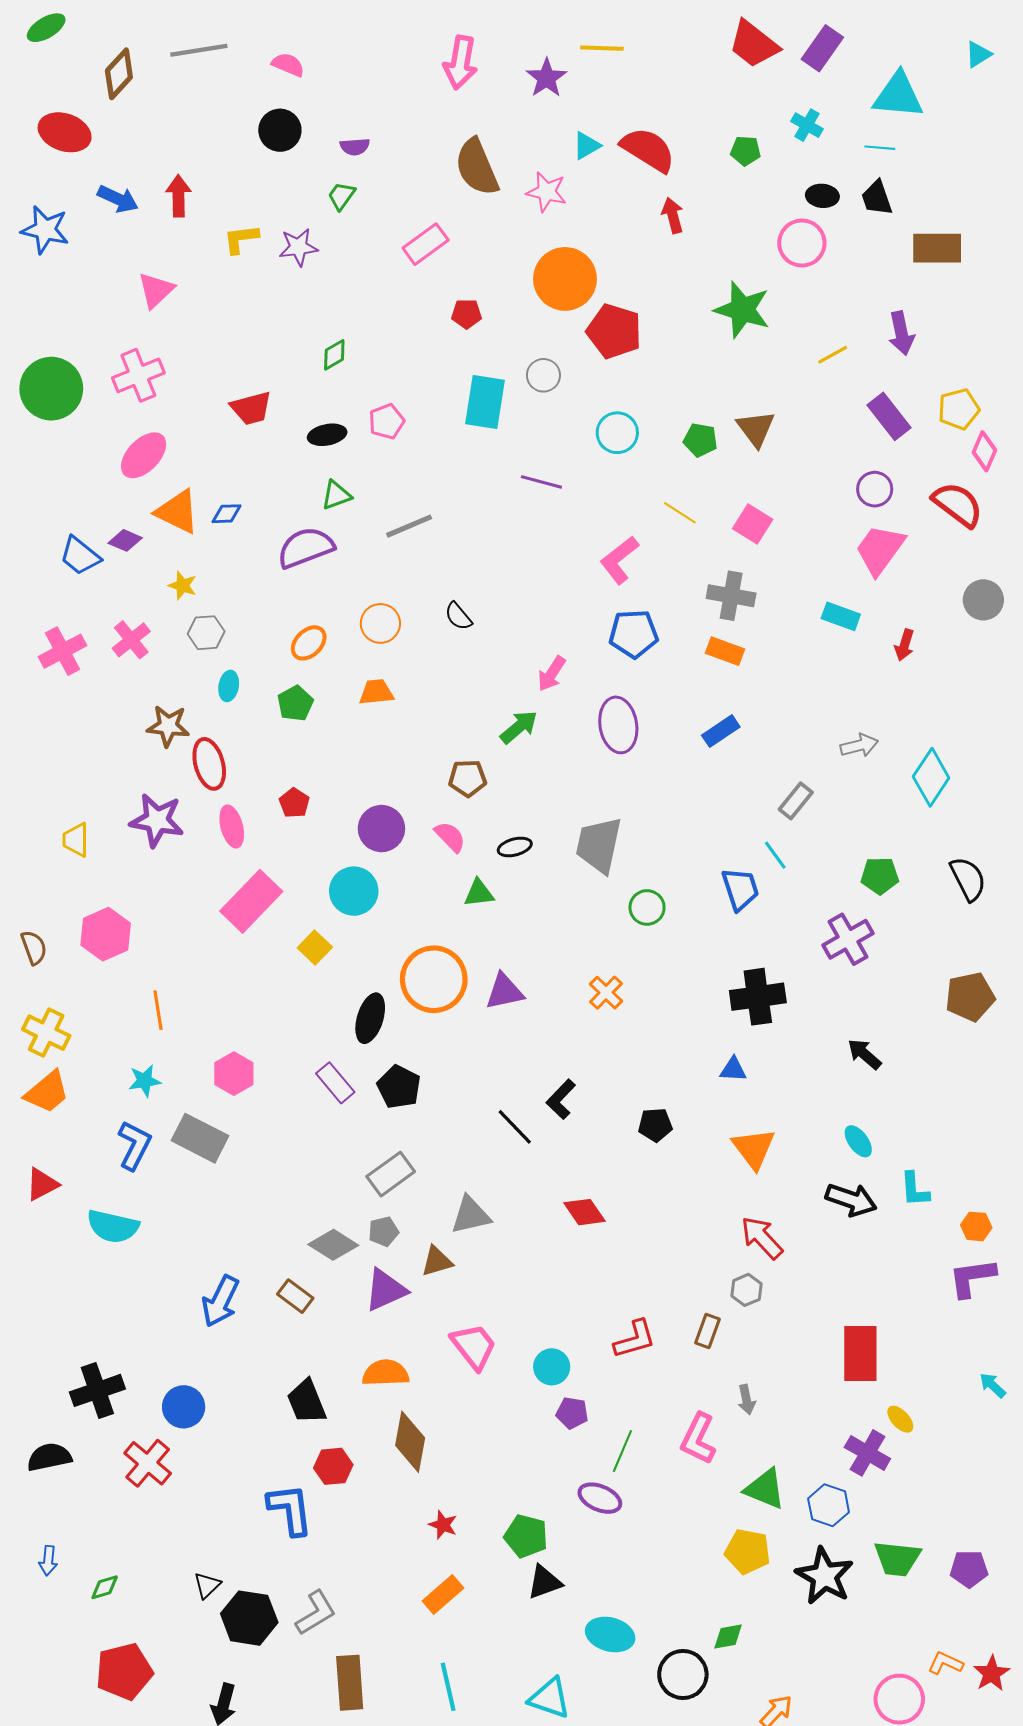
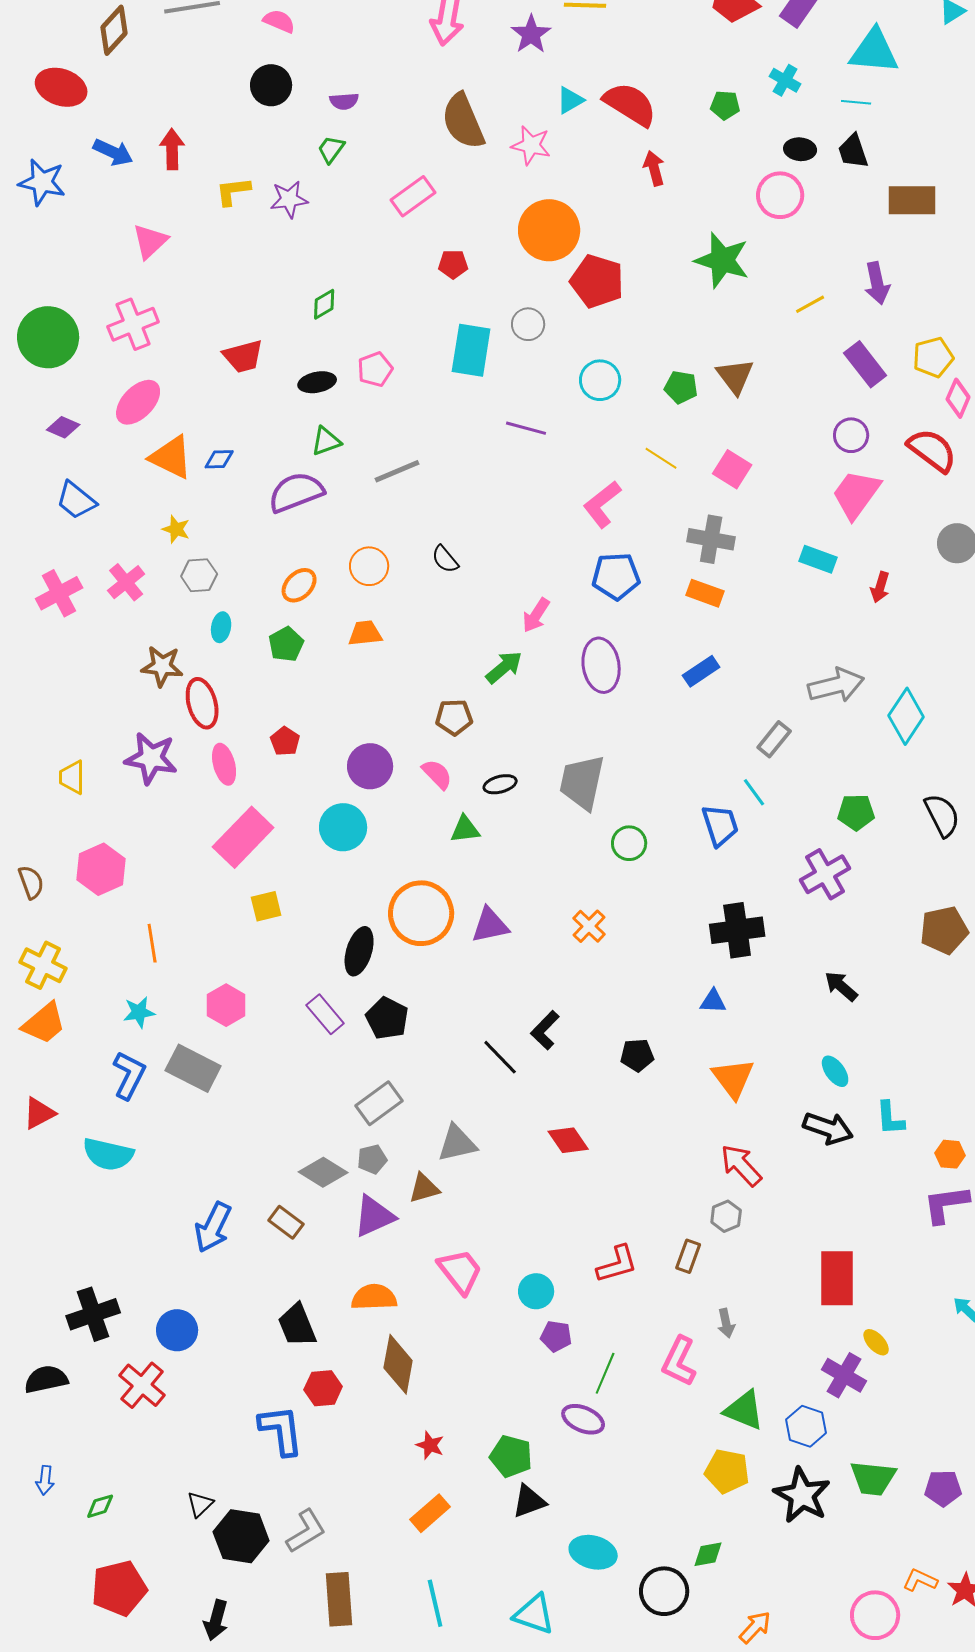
purple diamond: (125, 540) -> (63, 427), moved
gray arrow: (859, 745) -> (836, 685), size x1.5
yellow square: (315, 947) -> (266, 906), moved, turned 32

